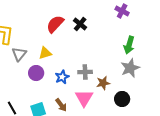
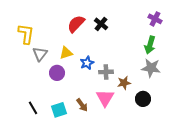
purple cross: (122, 11) -> (155, 19), moved
gray star: (130, 68) -> (151, 68), turned 30
blue star: (62, 77) -> (87, 63), moved

